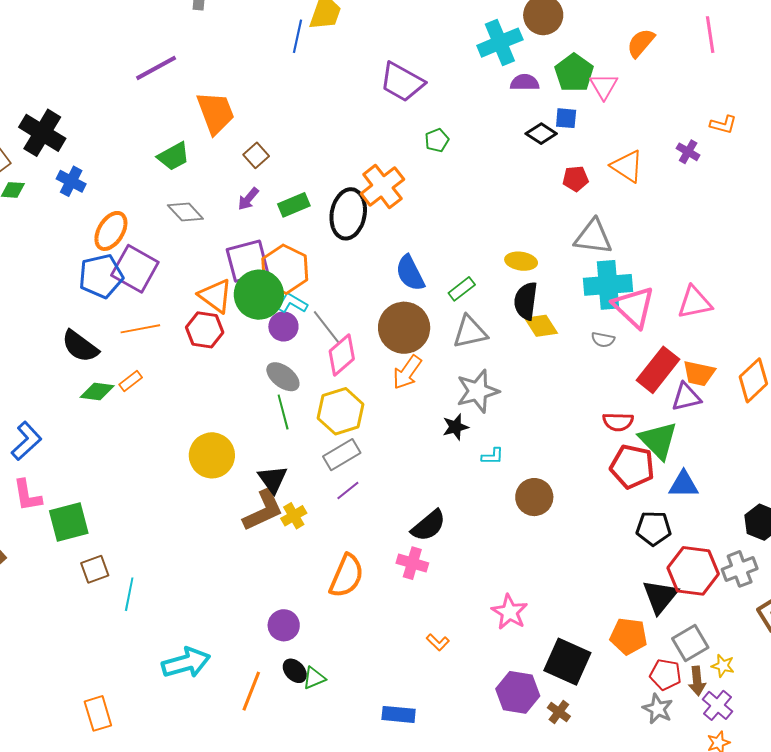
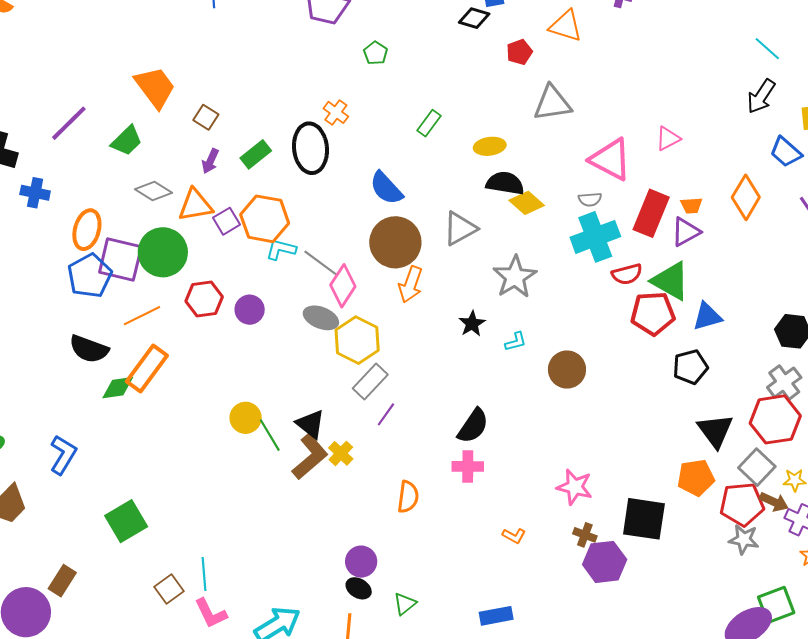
purple line: (156, 68) -> (69, 123), moved
orange cross: (382, 186) -> (336, 112), size x0.6
purple square: (247, 261) -> (226, 221), size x0.6
cyan cross: (608, 285) -> (595, 237), moved
green rectangle: (462, 289) -> (429, 123), moved
green circle: (259, 295) -> (163, 252), moved
orange triangle: (215, 296) -> (195, 205), moved, turned -30
black semicircle: (526, 301) -> (505, 183), turned 108
pink triangle: (695, 302) -> (668, 138), size x0.7
purple circle: (283, 326) -> (250, 310), moved
orange trapezoid: (699, 373) -> (691, 205), size x0.7
gray ellipse: (283, 377) -> (321, 318), moved
orange rectangle: (131, 381) -> (147, 369), size x2.0
gray star: (478, 391) -> (515, 277), moved
green line: (283, 412) -> (270, 435), moved
yellow circle: (212, 455) -> (246, 418), size x0.7
pink L-shape: (27, 495) -> (211, 613), moved
brown square: (95, 569) -> (169, 589), moved
red hexagon: (693, 571) -> (775, 419), moved
orange semicircle: (346, 576) -> (408, 497), size x0.7
black ellipse: (295, 671) -> (359, 588), moved
red pentagon: (666, 675) -> (742, 504), size x1.4
brown arrow: (697, 681) -> (774, 502), turned -44
brown cross: (559, 712) -> (585, 535), moved

